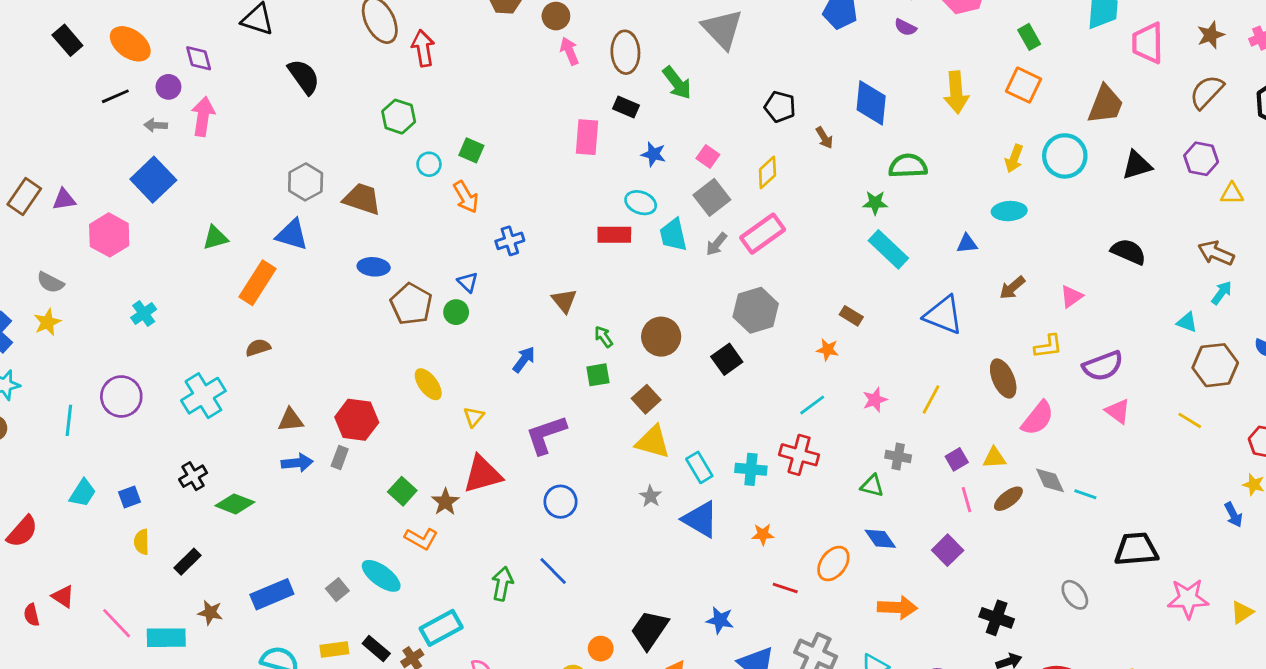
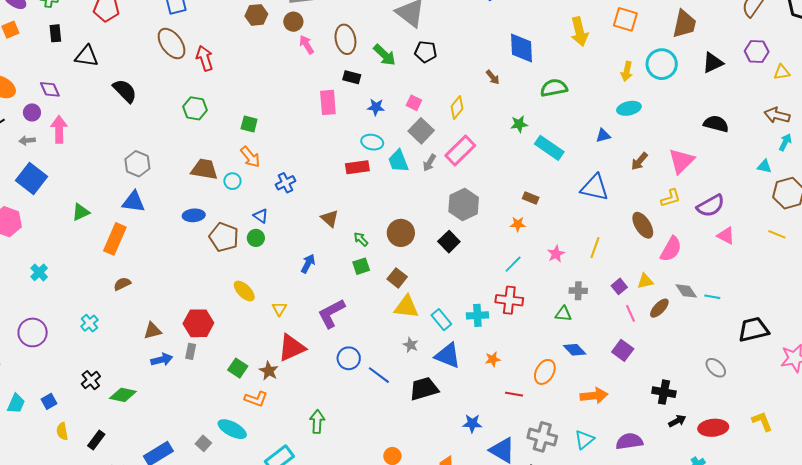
black pentagon: (780, 107) -> (426, 52), moved
cyan circle: (429, 164) -> (232, 181), moved
brown trapezoid: (362, 199) -> (204, 169), moved
green star: (875, 203) -> (519, 124), moved
pink triangle: (1071, 296) -> (681, 161), size x1.6
cyan cross: (203, 396) -> (89, 323), size x0.6
blue line: (553, 571) -> (379, 375), moved
black trapezoid: (649, 630) -> (424, 389), moved, turned 48

